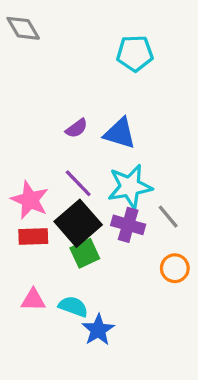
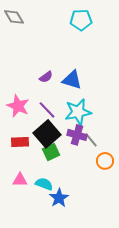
cyan pentagon: (135, 53) -> (81, 20), moved
pink star: (30, 200) -> (18, 106), moved
gray line: (168, 217) -> (91, 140), moved

